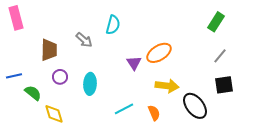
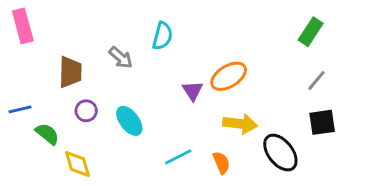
cyan ellipse: (90, 84) -> (129, 121), turned -40

